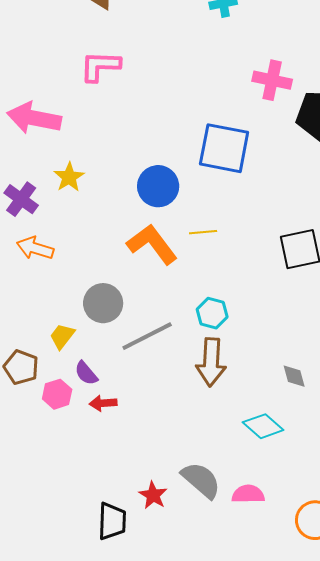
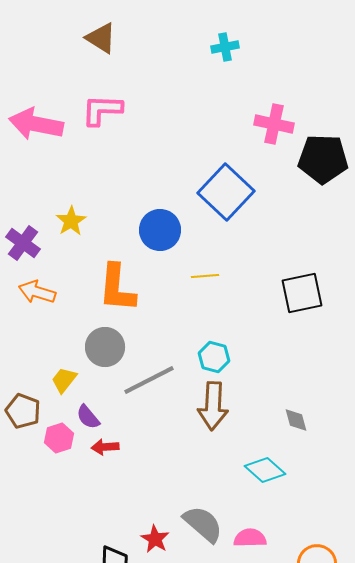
pink arrow: (34, 118) -> (36, 124), moved
blue square: (224, 148) -> (226, 192), turned 32
orange L-shape: (152, 244) -> (117, 288), moved, turned -138

